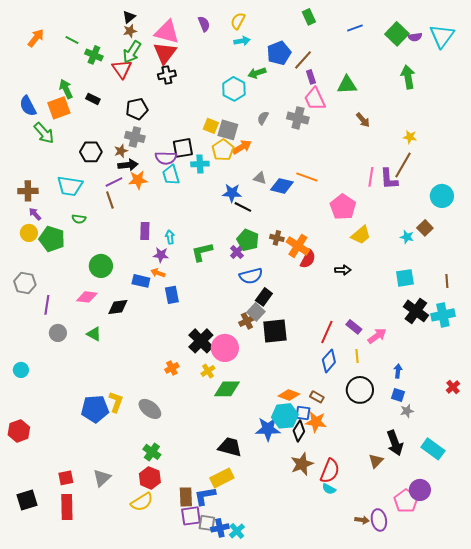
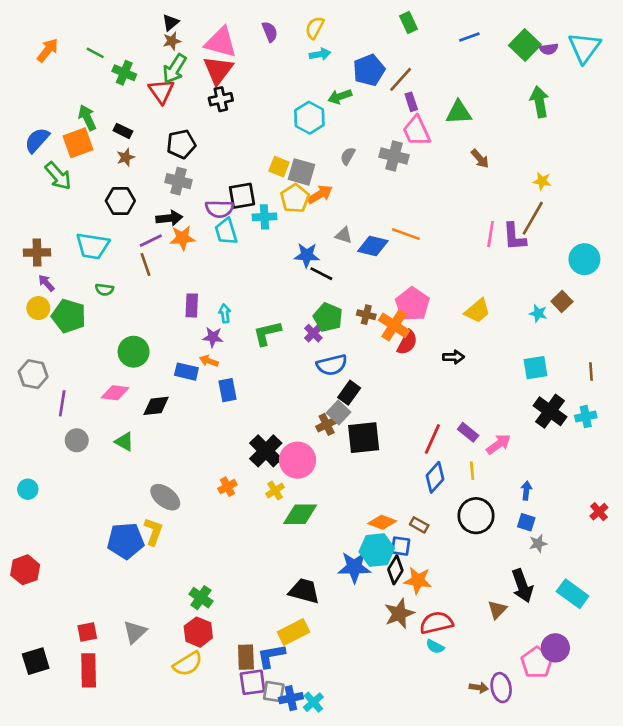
blue semicircle: (28, 106) -> (37, 140), turned 70
brown star: (121, 151) -> (126, 157), moved
pink pentagon: (343, 207) -> (413, 304), moved
cyan cross: (443, 315) -> (586, 416), size x0.7
gray ellipse: (150, 409) -> (165, 497), moved
orange star: (316, 422) -> (418, 580), moved
red semicircle: (330, 471) -> (436, 623), turned -125

